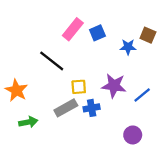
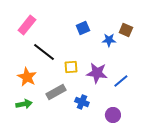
pink rectangle: (73, 29) -> (27, 25), moved
yellow square: (79, 87) -> (71, 67), moved
orange star: (16, 90) -> (27, 77), moved
blue cross: (92, 108) -> (82, 102), moved, turned 32

